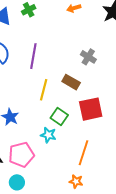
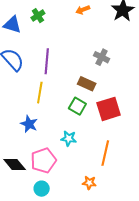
yellow line: (44, 90) -> (40, 93), moved
green square: (59, 116) -> (77, 106), moved
orange star: (76, 181) -> (89, 183), moved

